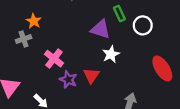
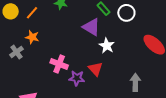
purple triangle: (100, 29) -> (91, 27), turned 30
gray cross: (24, 39) -> (16, 52), moved

